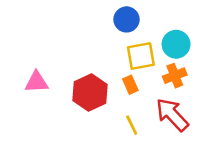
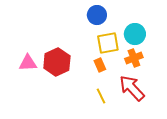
red hexagon: (90, 92) -> (57, 62), moved

